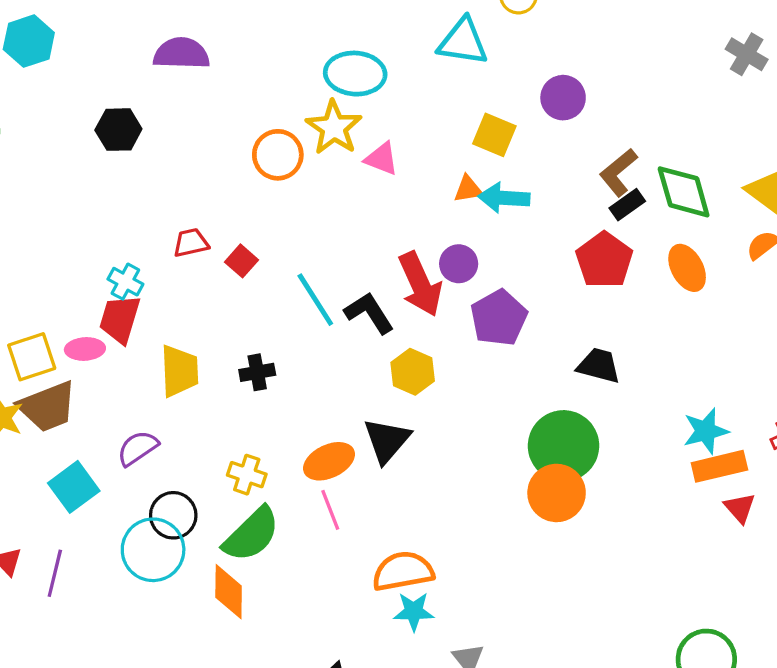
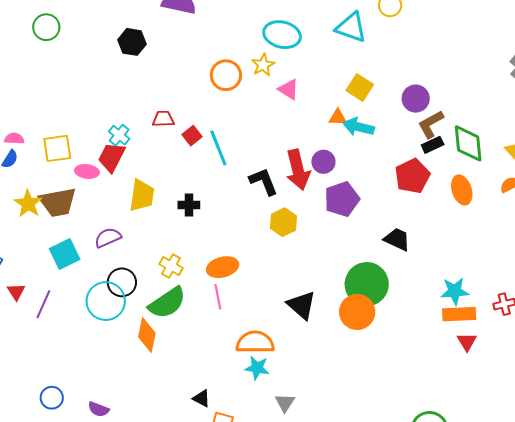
purple circle: (563, 98) -> (416, 99), moved
yellow star: (334, 128) -> (263, 65), size x0.7
cyan line: (315, 300) -> (218, 148), moved
yellow square: (32, 357) -> (57, 148), moved
black triangle: (387, 440) -> (302, 305), moved, turned -40

